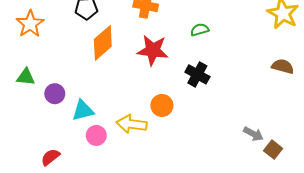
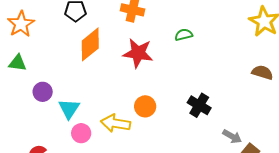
black cross: (197, 74) -> (199, 105), moved
green triangle: (26, 77) -> (18, 63), moved
cyan triangle: (83, 110) -> (69, 109), turned -45

